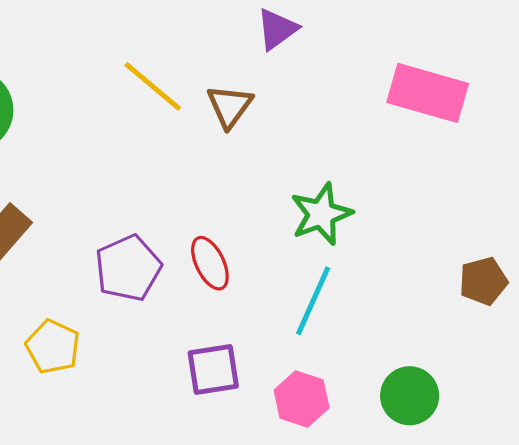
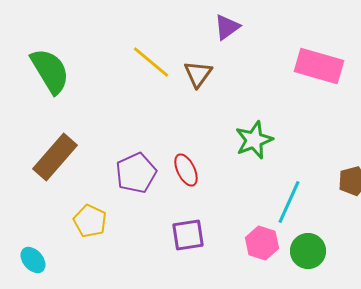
cyan line: (313, 301) -> (289, 202), moved
pink hexagon: (302, 399) -> (262, 243), moved

